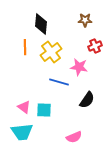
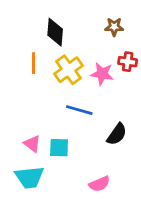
red cross: (95, 46) -> (128, 62), turned 32
pink star: (79, 67) -> (102, 74), moved

